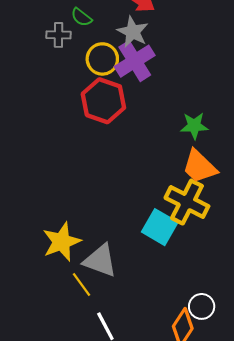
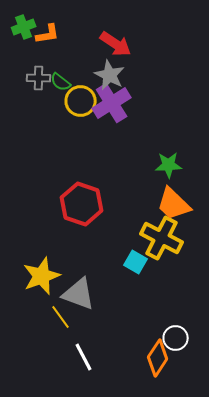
green semicircle: (81, 17) -> (61, 82), moved
red hexagon: (103, 101) -> (82, 204), moved
cyan square: (160, 227) -> (136, 262), size x0.7

